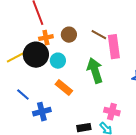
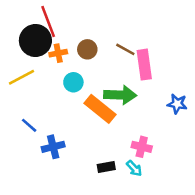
black circle: (36, 55) -> (35, 40), moved
green arrow: (95, 71) -> (120, 95), turned 110
orange rectangle: (64, 88) -> (100, 109), moved, size x1.4

